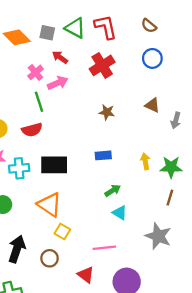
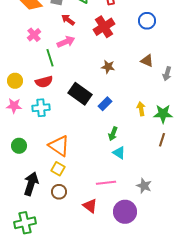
pink cross: (35, 72) -> (34, 35), moved
blue rectangle: (103, 155) -> (105, 104), turned -40
black rectangle: (54, 165) -> (80, 94), moved, turned 35
cyan cross: (19, 168) -> (41, 108), moved
green arrow: (113, 191) -> (113, 134), turned 144
yellow square: (62, 231) -> (58, 169), moved
gray star: (158, 236) -> (144, 186), moved, size x0.7

